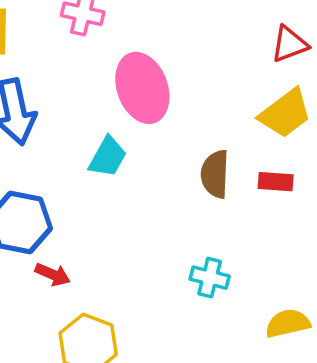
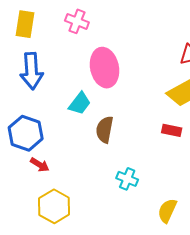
brown semicircle: (215, 174) -> (105, 130), moved
yellow semicircle: (288, 323) -> (167, 211), turned -60

